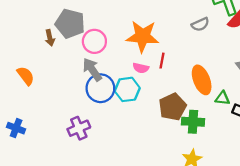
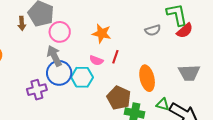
orange star: (143, 36) -> (102, 34), size x0.7
green triangle: (223, 98) -> (163, 104), moved
brown pentagon: (173, 107) -> (119, 98), turned -30
purple cross: (79, 128) -> (37, 90), moved

